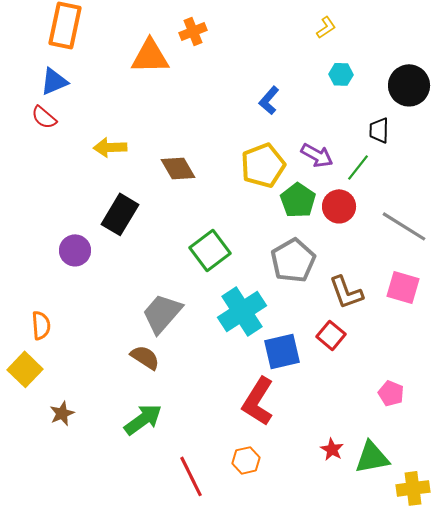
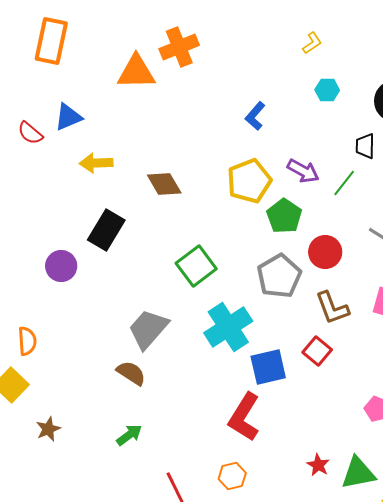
orange cross: (193, 31) -> (179, 47), size x1.4
blue triangle: (54, 81) -> (68, 117), moved
red circle: (339, 206) -> (325, 252), moved
green arrow: (143, 419) -> (129, 435), size x0.7

